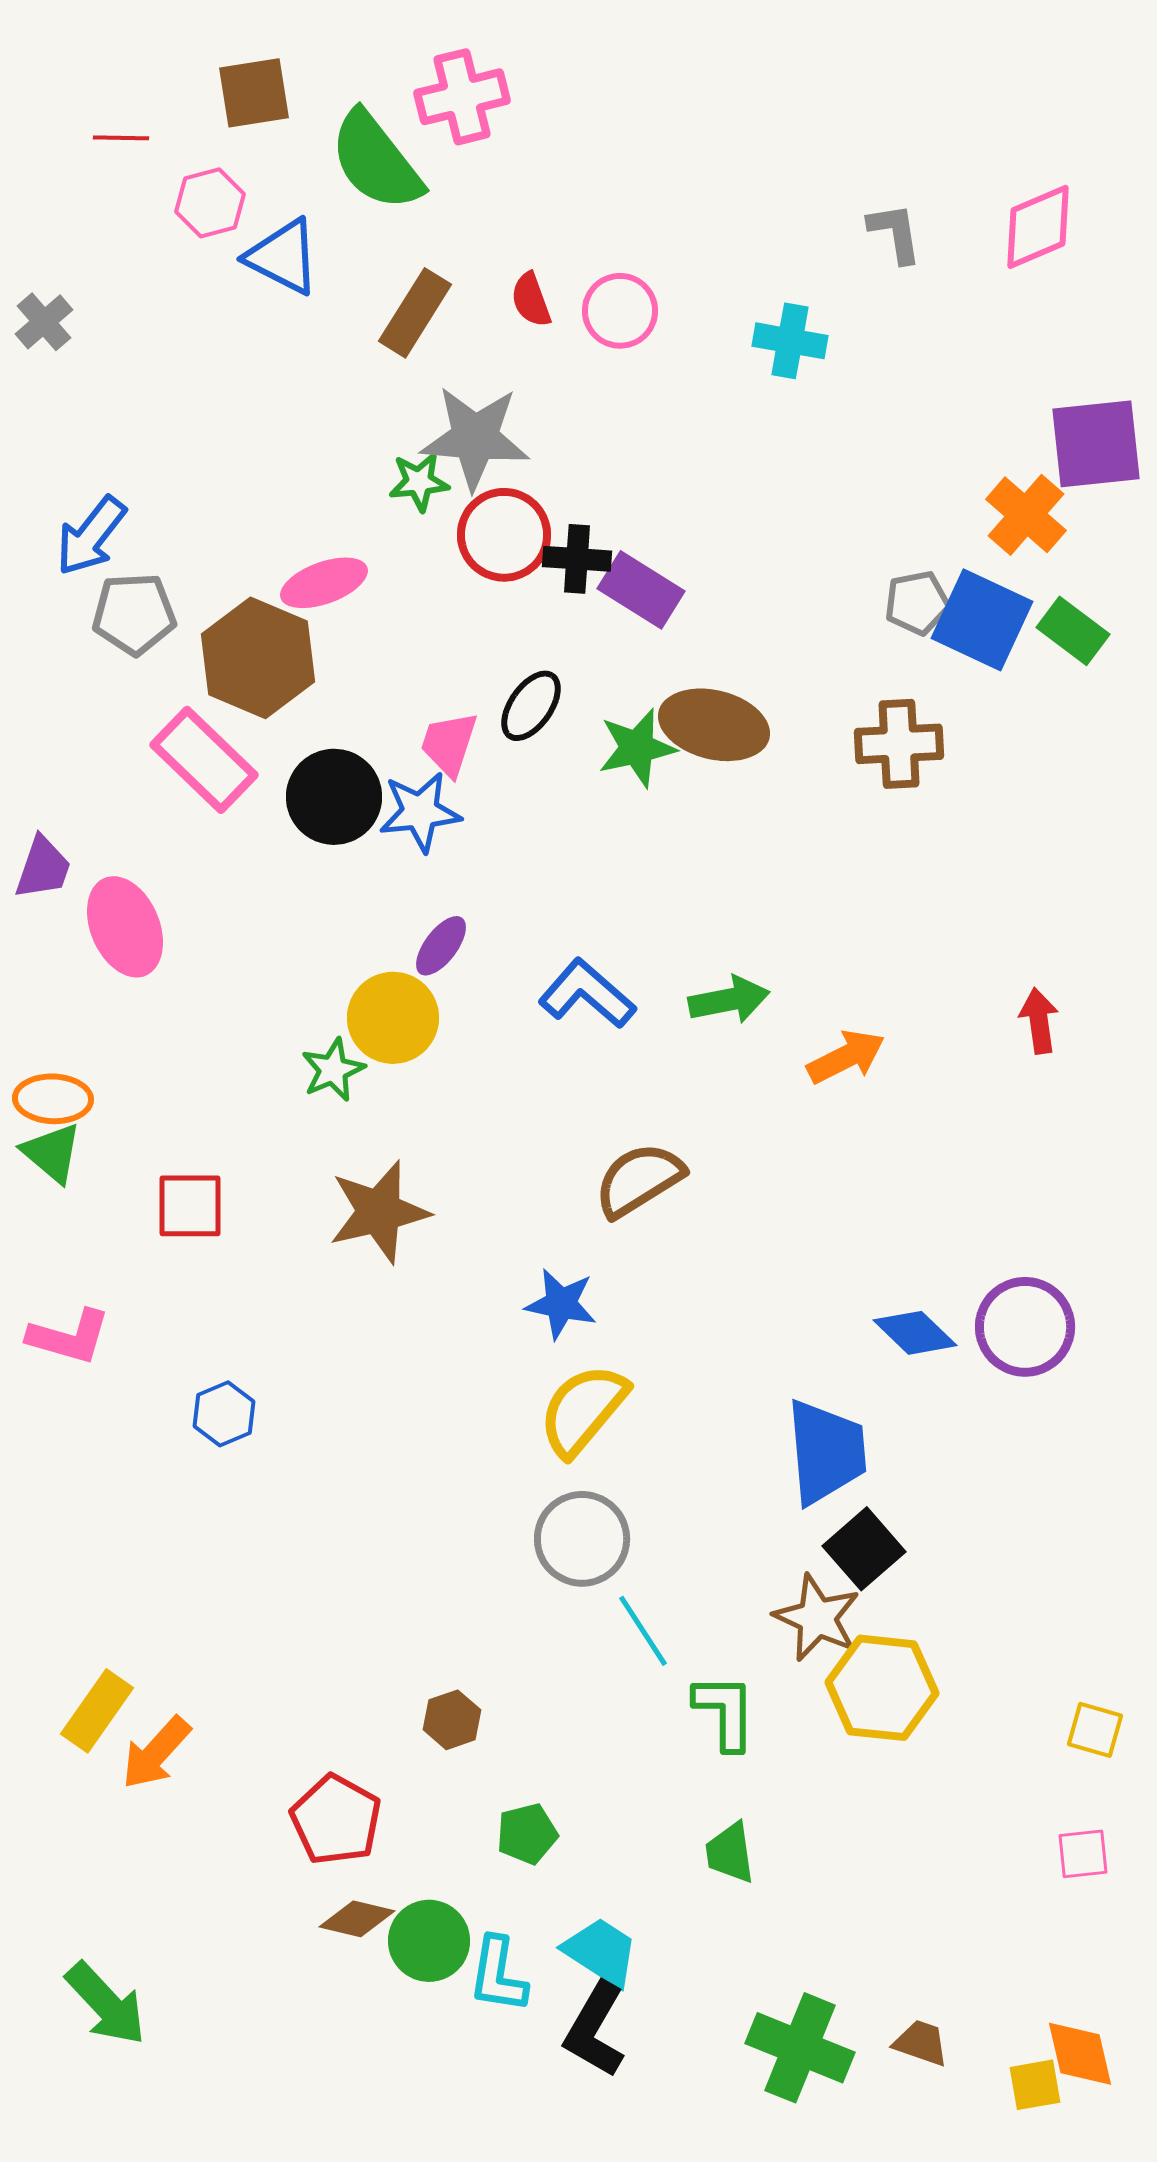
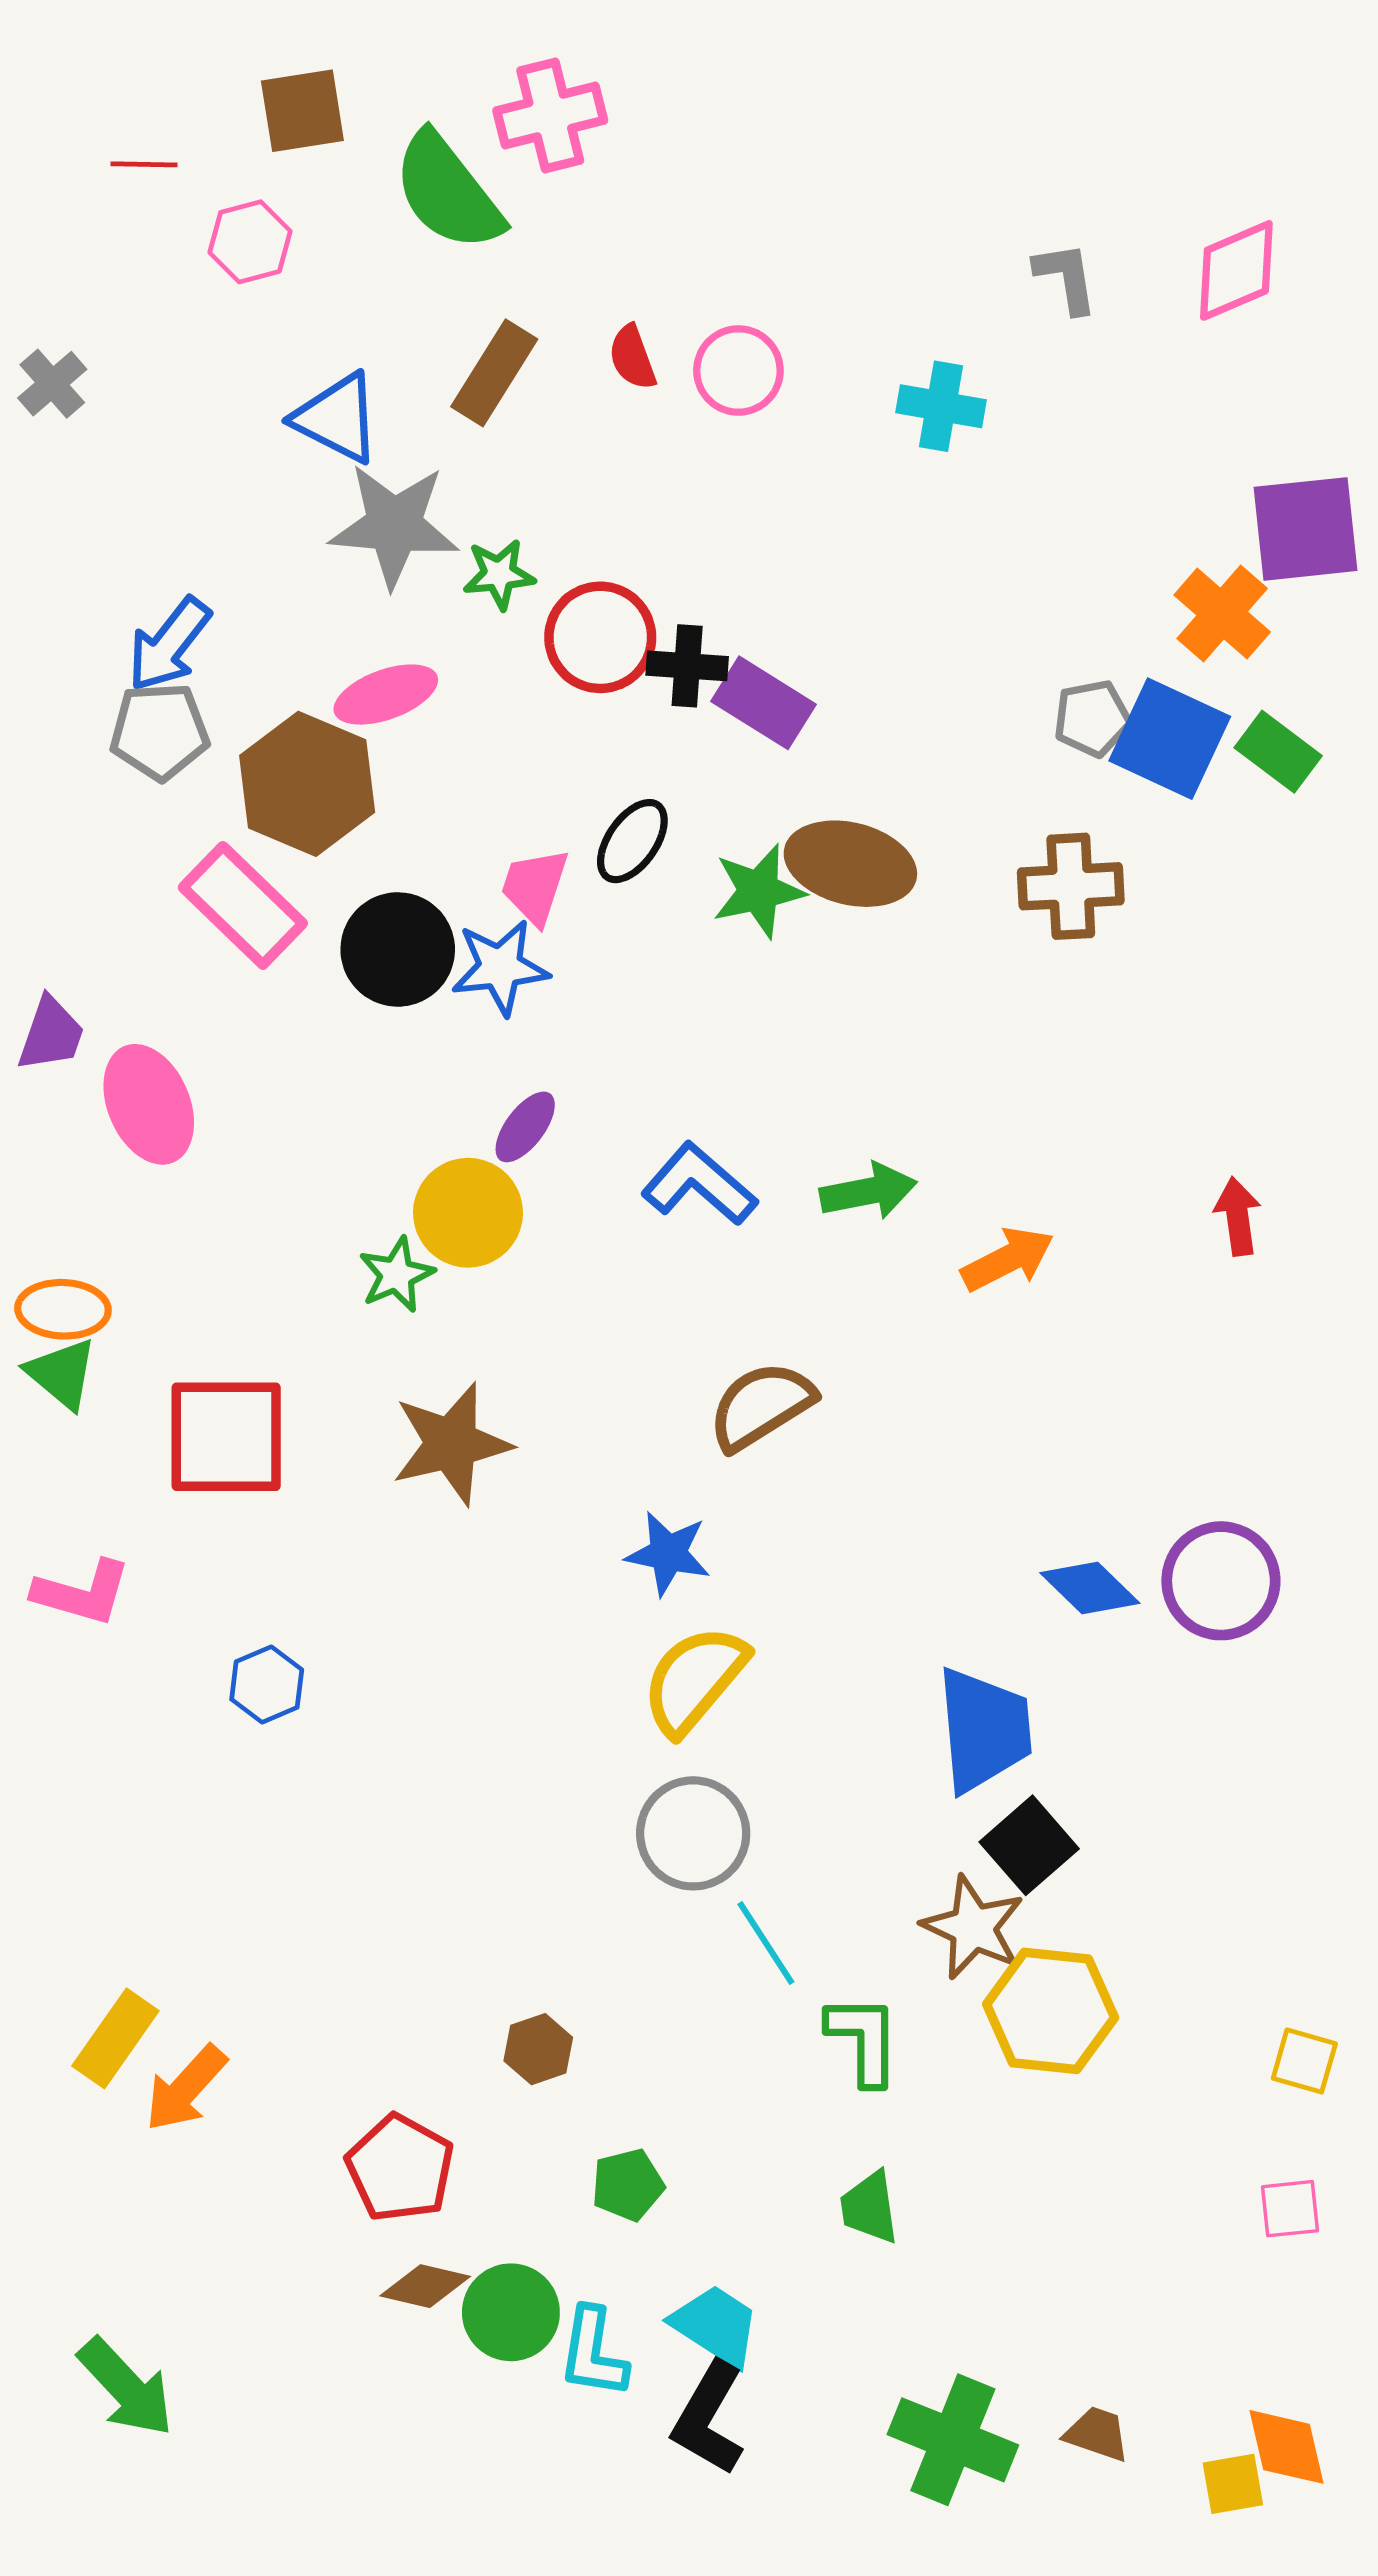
blue triangle: (283, 257) -> (337, 418), moved
gray star: (475, 438) -> (394, 525), moved
blue arrow: (91, 536) -> (169, 644), moved
red square: (190, 1206) -> (226, 1437), size x1.5

